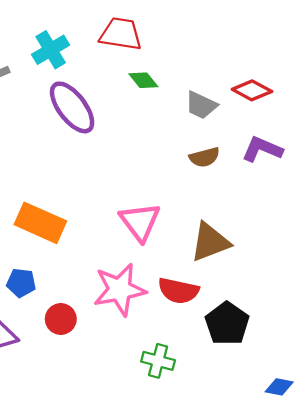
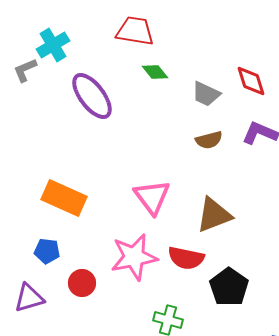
cyan cross: (51, 50) -> (53, 45), moved
red diamond: (252, 90) -> (251, 81), turned 44

